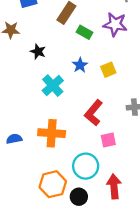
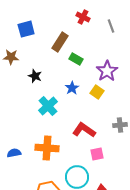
purple star: (115, 24) -> (107, 71), moved, turned 30
yellow square: (108, 70) -> (97, 92), turned -32
red L-shape: (94, 113) -> (84, 130), turned 85

